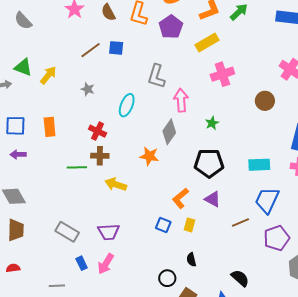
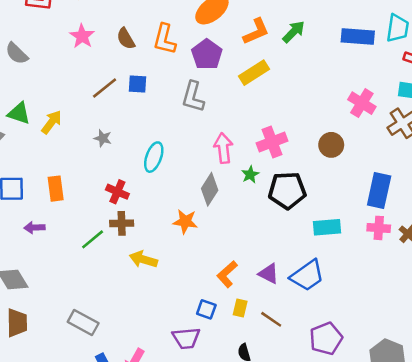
pink cross: (222, 74) -> (272, 142), moved
gray L-shape: (156, 76) -> (193, 97), moved
green star: (212, 123) -> (250, 174), moved
purple arrow: (18, 154) -> (34, 228), moved
black pentagon: (209, 163) -> (287, 190), moved
green line: (77, 167) -> (93, 239), turned -36
blue trapezoid: (267, 200) -> (307, 276), moved, turned -148
brown line: (240, 223) -> (271, 319), moved, turned 60
purple trapezoid: (109, 232) -> (186, 338), moved
purple pentagon: (277, 238) -> (326, 339), moved

